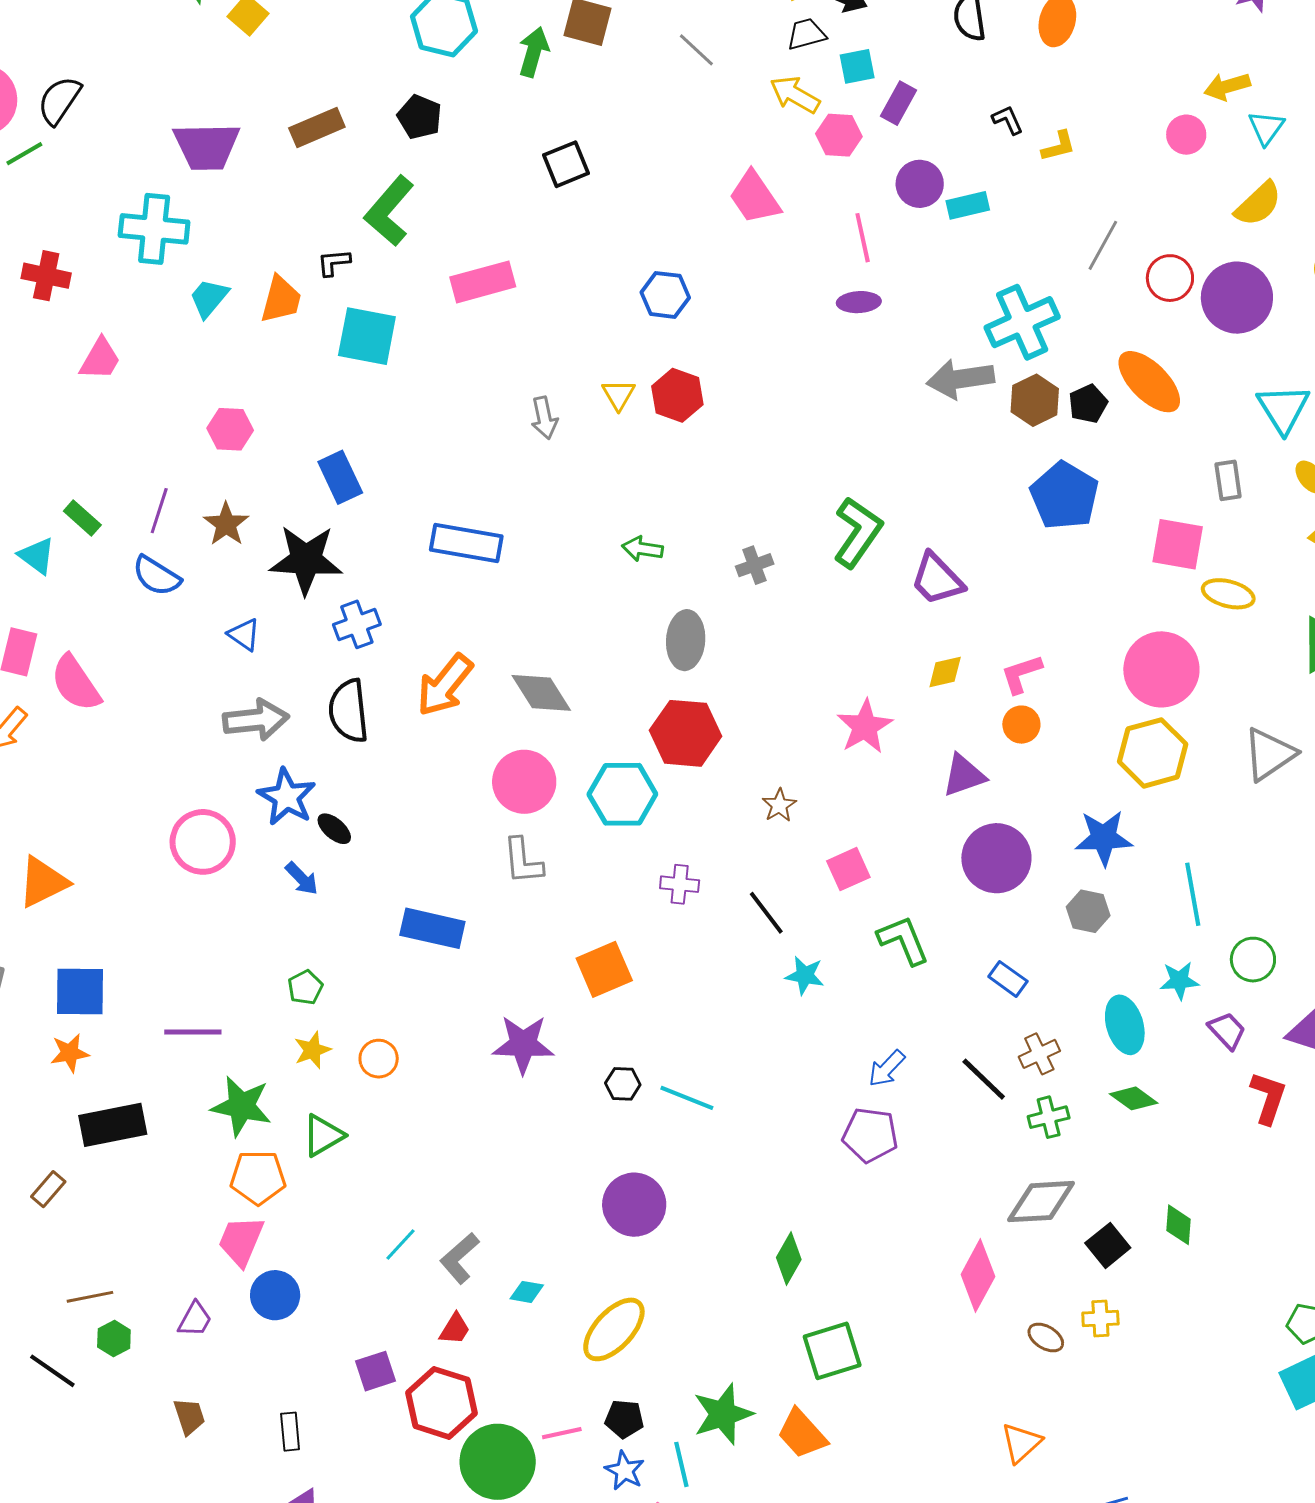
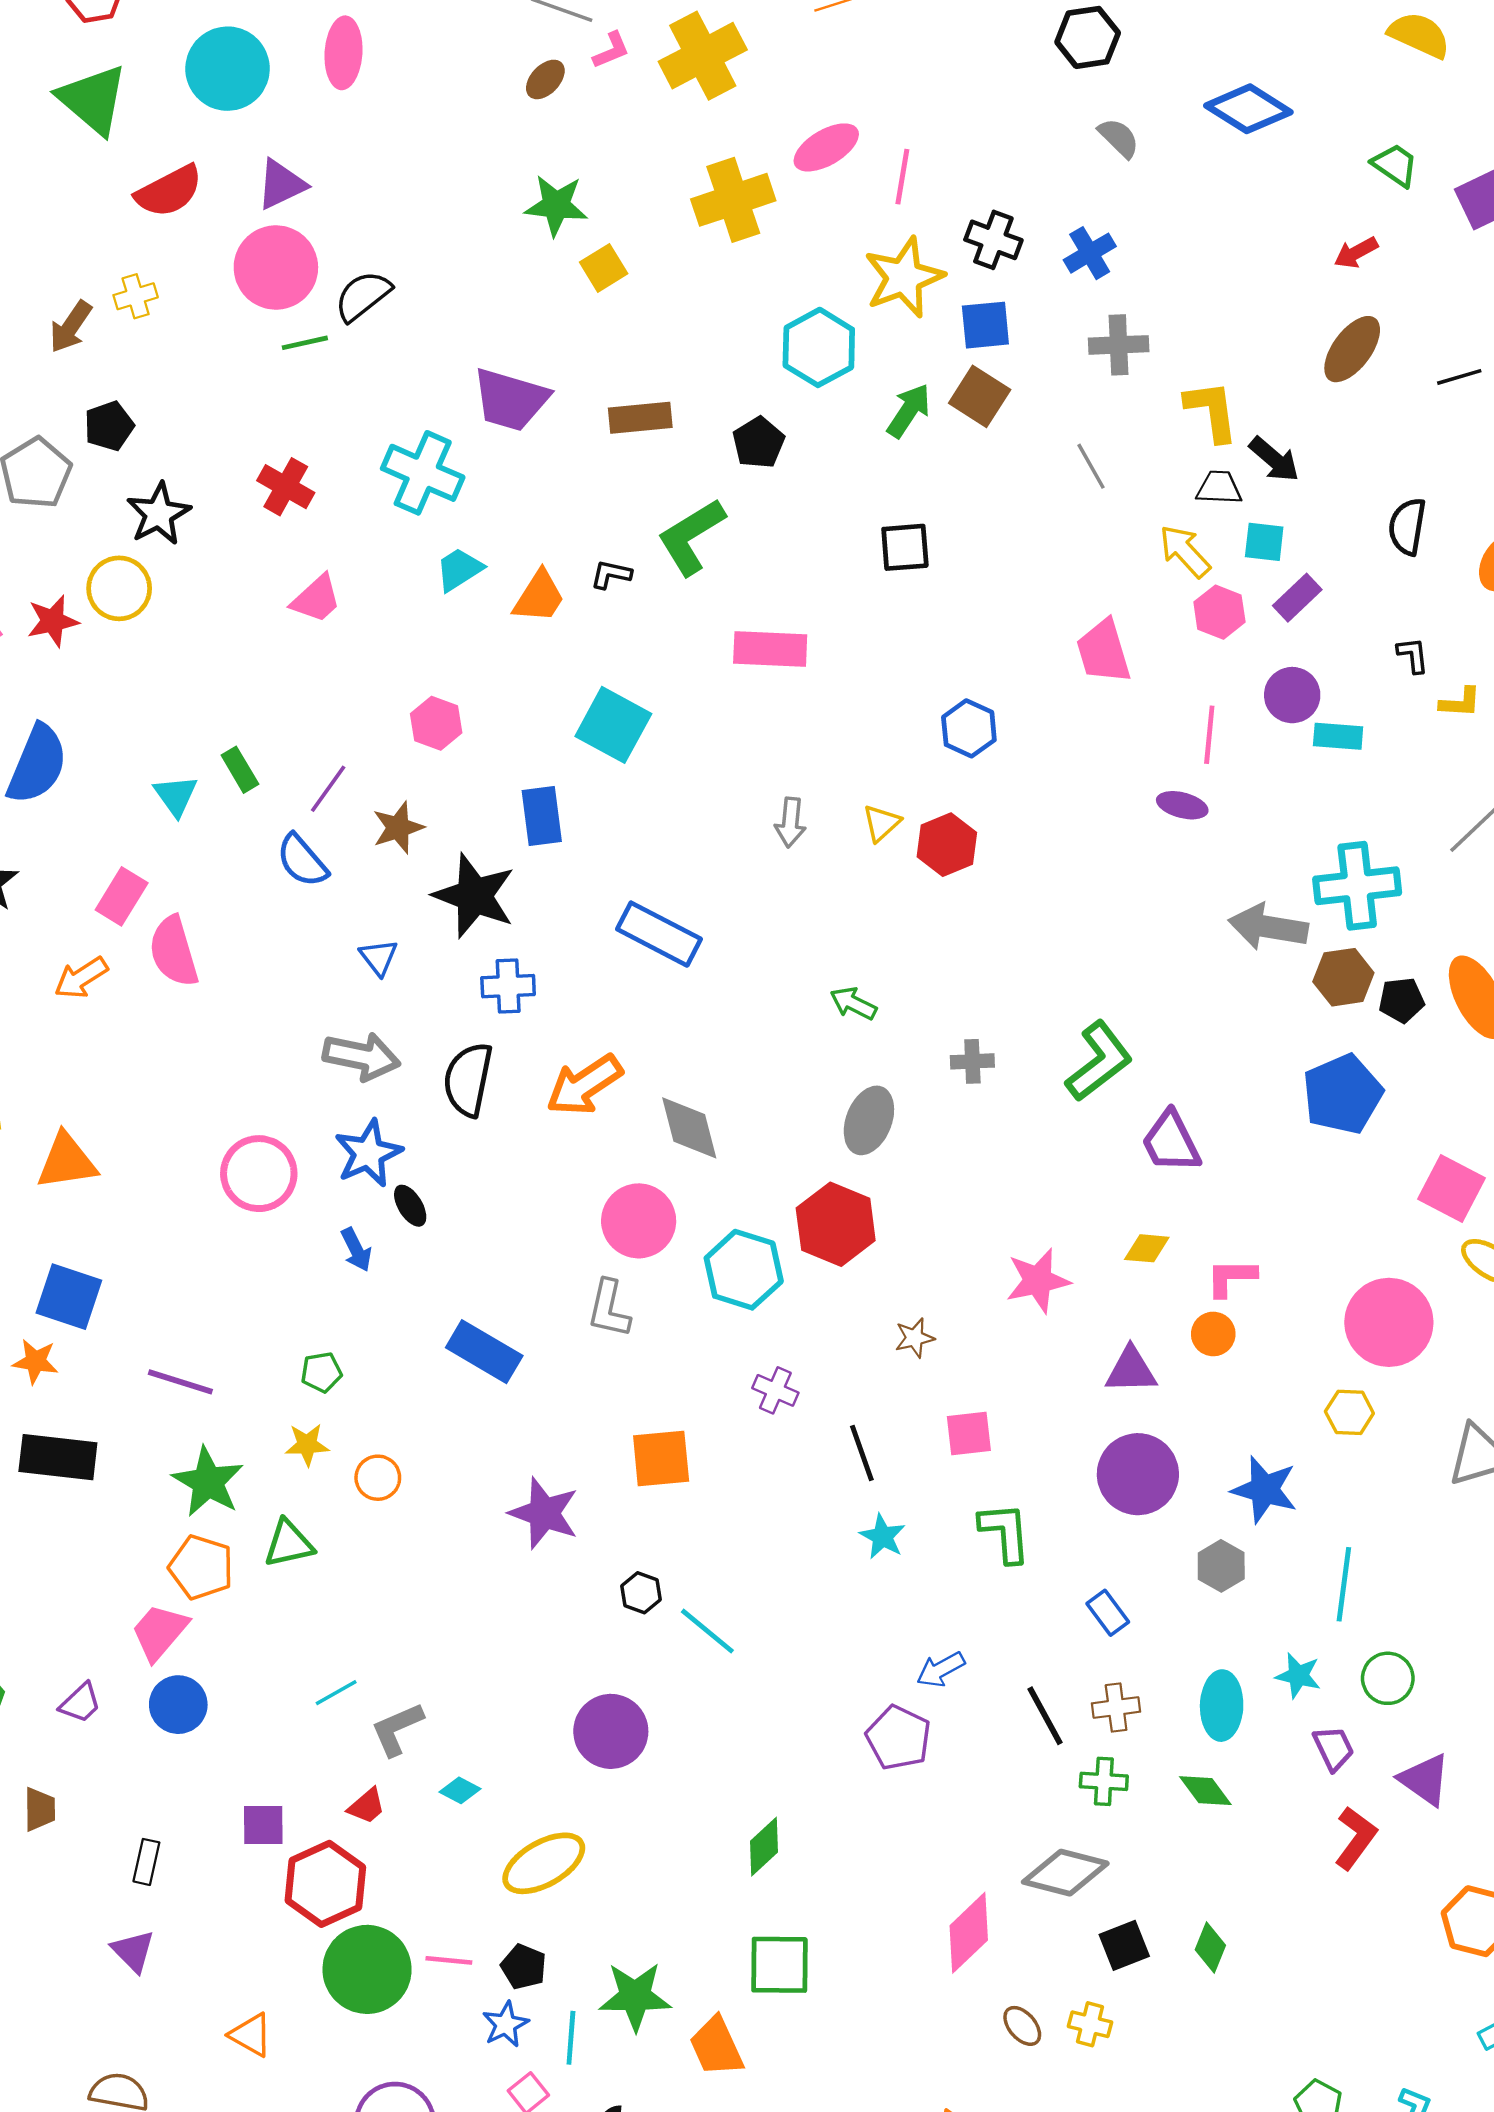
cyan square: (367, 336) -> (613, 725), moved
yellow hexagon: (1153, 753) -> (1349, 1412), size x0.6

